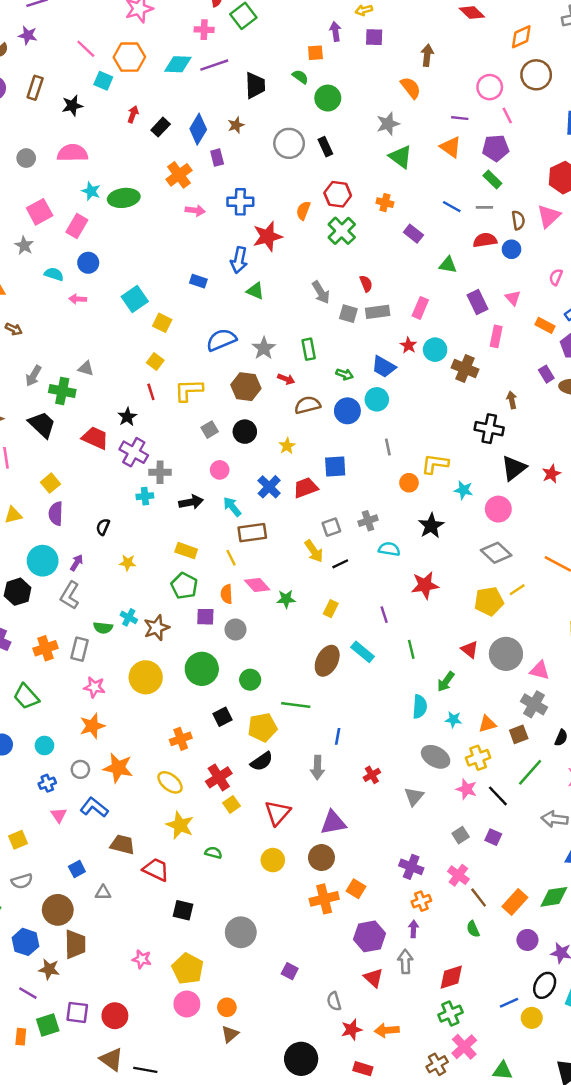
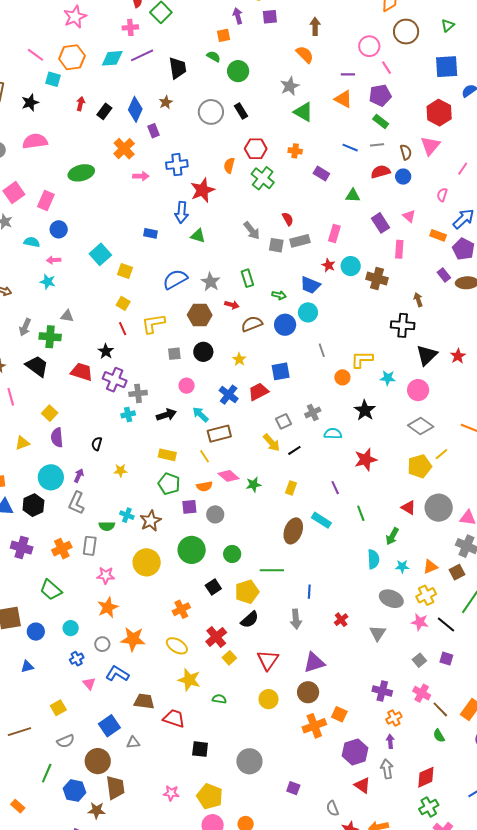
cyan star: (91, 191) -> (48, 282), moved
gray square: (210, 430) -> (174, 354), turned 32
orange semicircle: (227, 594) -> (204, 486), turned -91
blue square: (77, 869) -> (109, 726), size x1.5

